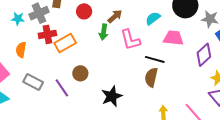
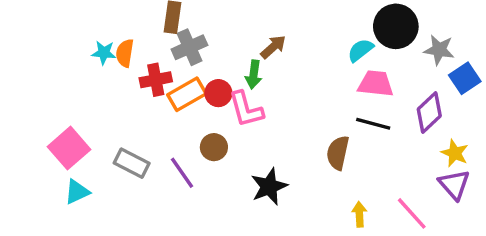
red circle: (84, 11) -> (218, 93), moved
gray cross: (39, 13) -> (189, 47), moved
cyan semicircle: (153, 18) -> (361, 50), moved
pink L-shape: (130, 40) -> (246, 109), moved
orange semicircle: (21, 50) -> (125, 53), moved
black line: (155, 59) -> (373, 124), moved

